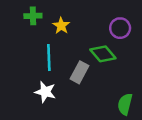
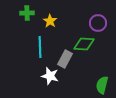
green diamond: (103, 54) -> (84, 44), turned -45
white star: (45, 92) -> (50, 76), moved

